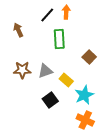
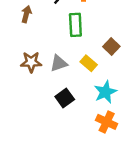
brown arrow: (18, 30) -> (26, 14), turned 40
yellow rectangle: (66, 80) -> (89, 63), moved

